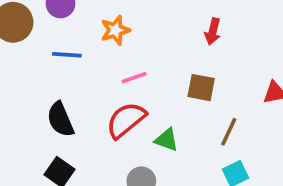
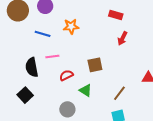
pink line: (134, 78) -> (52, 56), moved
brown square: (201, 88) -> (95, 65), moved, turned -35
red semicircle: (126, 120) -> (66, 75), size x0.6

